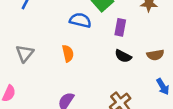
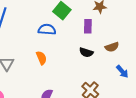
purple rectangle: (120, 27) -> (88, 26), moved

